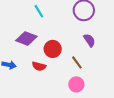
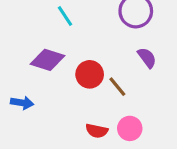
brown line: (77, 62) -> (117, 87), moved
red semicircle: (39, 66) -> (97, 131), moved

